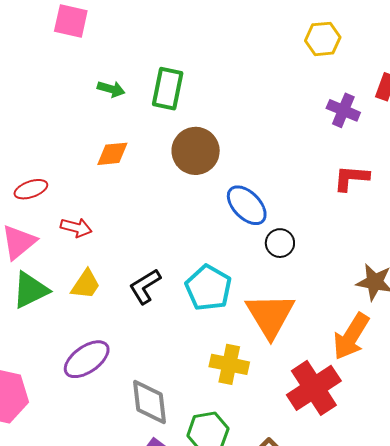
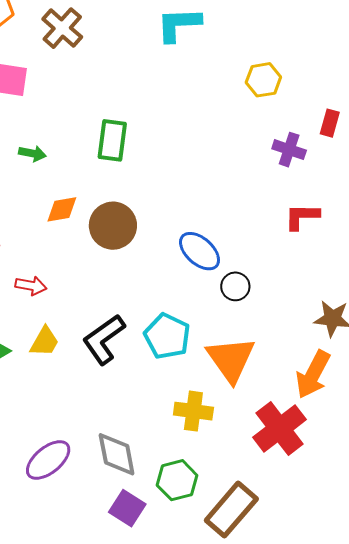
green arrow: (111, 89) -> (32, 153), moved
brown circle: (196, 151) -> (113, 226), moved
black L-shape: (145, 286) -> (104, 339), size x1.4
purple ellipse: (87, 359) -> (48, 460), moved

